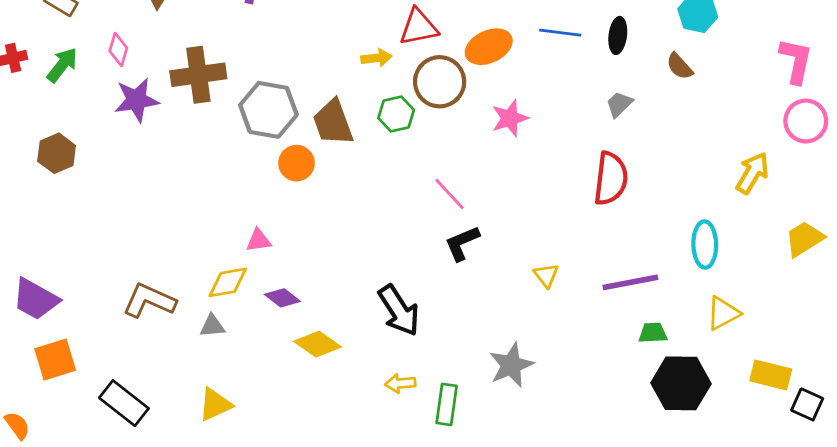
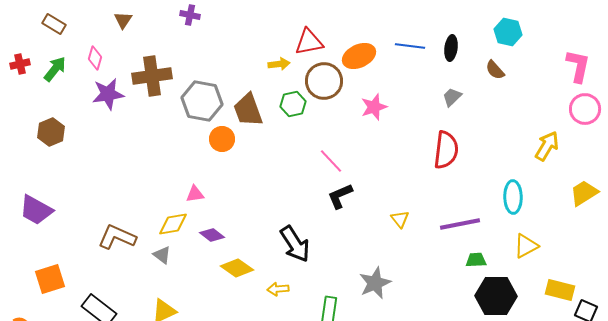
purple trapezoid: (36, 299) -> (36, 210), moved
gray triangle: (212, 326) -> (162, 255), turned 42
yellow arrow: (400, 383) -> (278, 289), moved

